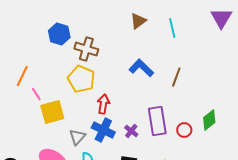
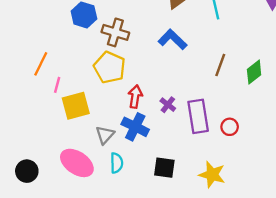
blue L-shape: (141, 68) -> (172, 39), moved
pink line: (36, 94) -> (57, 85), turned 48
green diamond: (209, 120) -> (254, 72), moved
purple cross: (131, 131) -> (168, 105), moved

